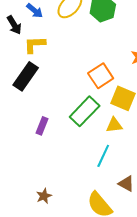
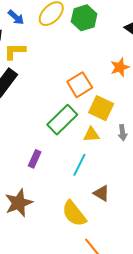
purple rectangle: (42, 126) -> (35, 159), moved
brown star: (44, 196) -> (19, 203), size x1.8

